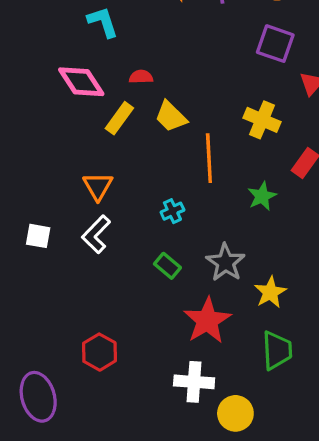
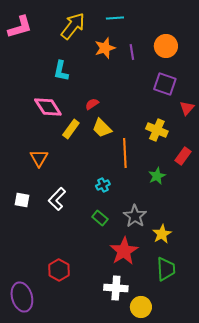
cyan L-shape: (103, 22) -> (61, 71), turned -150
red semicircle: (141, 77) -> (92, 104), moved, turned -32
orange triangle: (98, 186) -> (39, 158), moved

